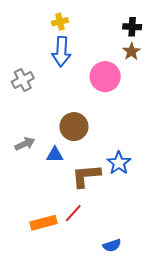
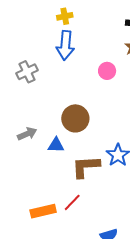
pink circle: (105, 77) -> (107, 71), size x0.6

